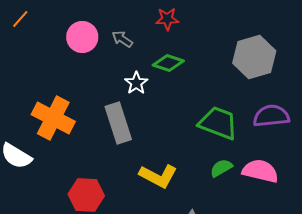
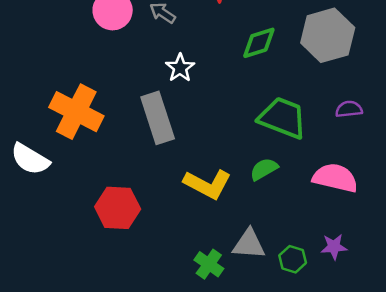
green diamond: (168, 63) -> (259, 43), moved, turned -36
purple semicircle: (271, 116) -> (349, 109), size x0.6
green semicircle: (221, 168) -> (264, 169), moved

